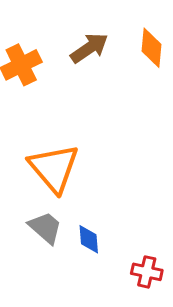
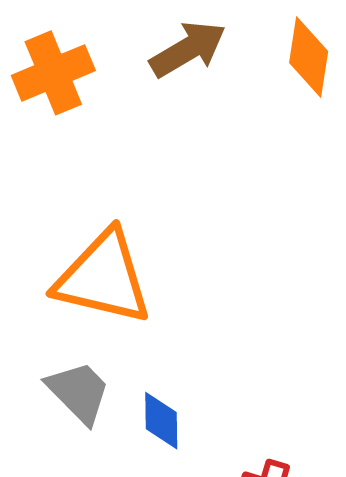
orange triangle: (54, 168) -> (103, 278), turned -40

